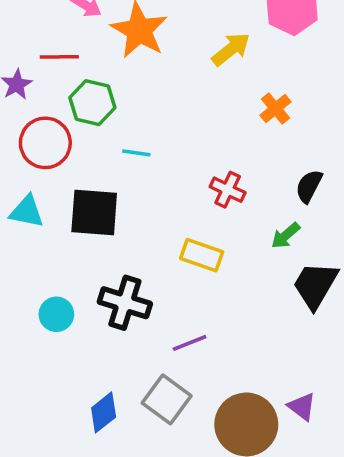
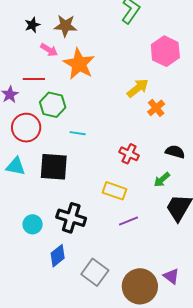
yellow arrow: (231, 49) -> (138, 88), moved
black semicircle: (309, 186) -> (175, 152), turned 78
purple line: (190, 343) -> (129, 221), moved
blue diamond: (104, 412) -> (58, 256), moved

